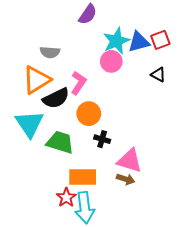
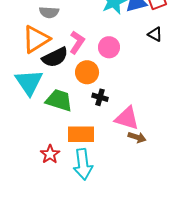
pink circle: (111, 61) -> (109, 47), moved
brown arrow: (126, 179) -> (137, 137), moved
red star: (66, 197) -> (50, 154), moved

